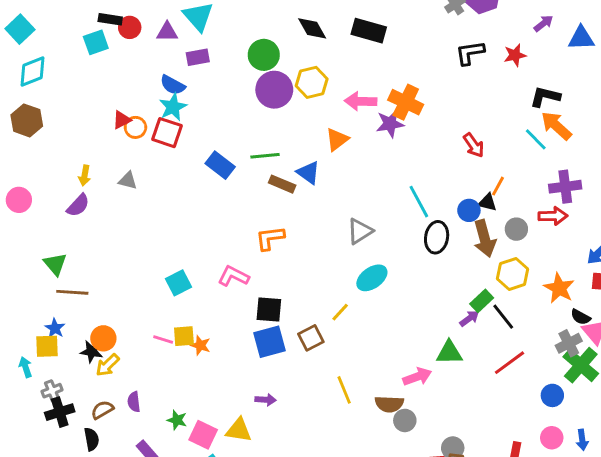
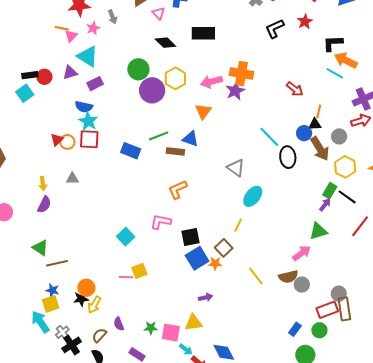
gray triangle: (360, 231) -> (236, 168), turned -36
orange star: (200, 345) -> (215, 263), moved
cyan arrow: (26, 367) -> (40, 322), size x1.6

